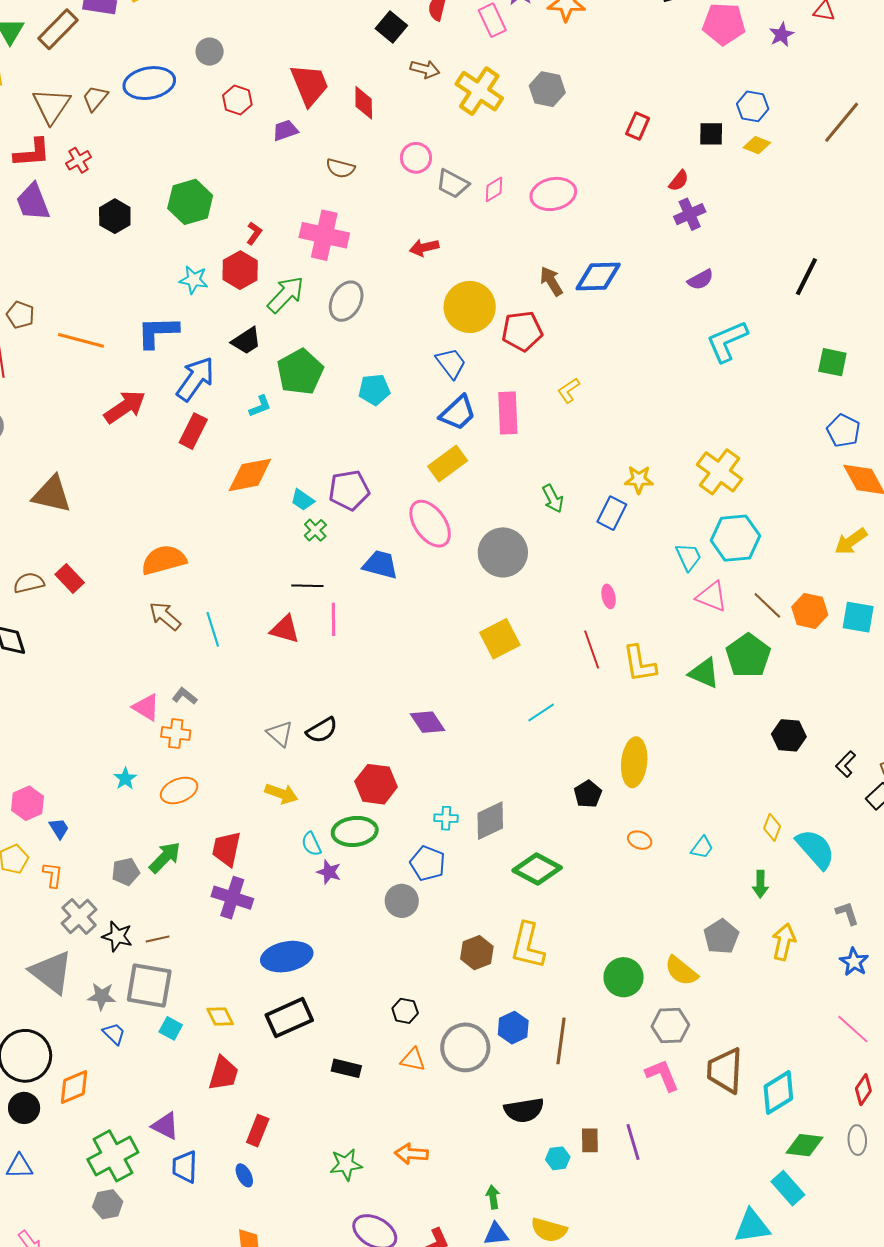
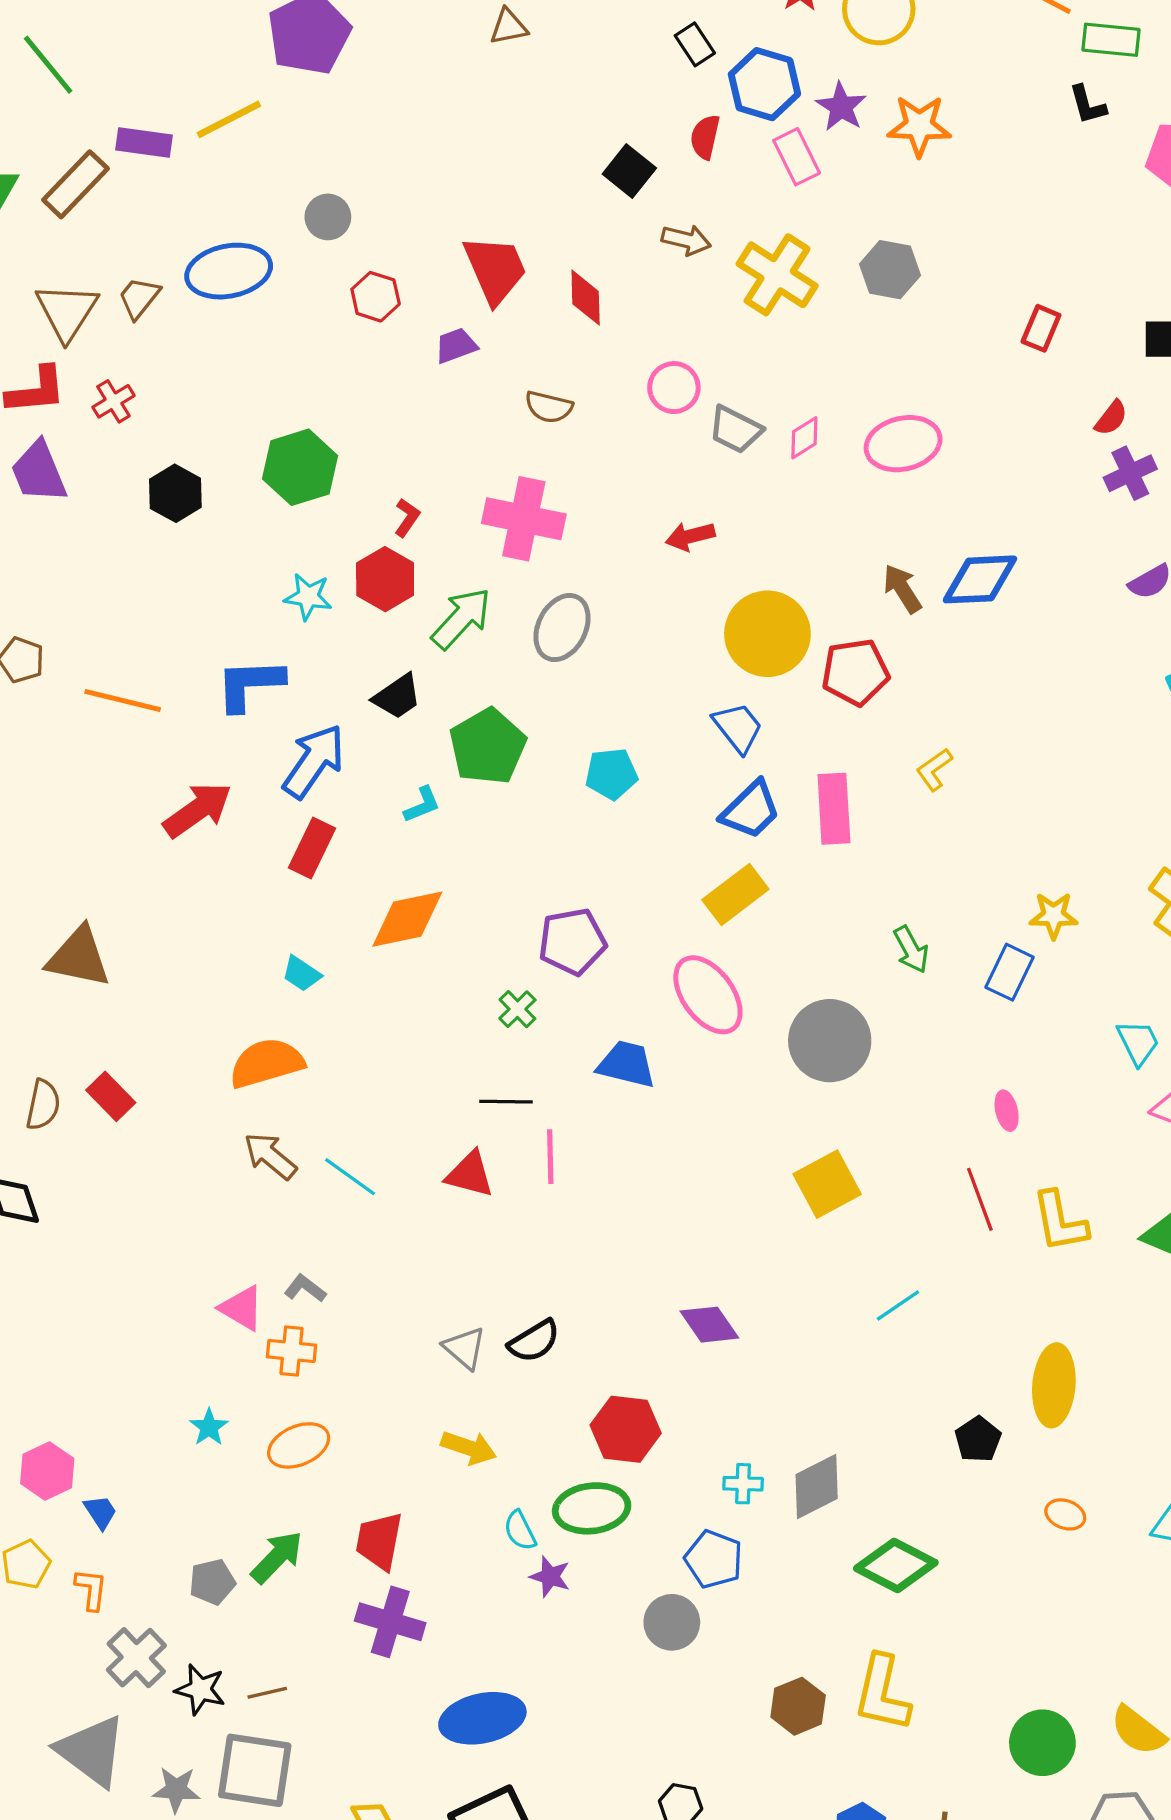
cyan trapezoid: (302, 500) -> (301, 974), moved
brown semicircle: (29, 583) -> (43, 1105), turned 116
cyan line: (213, 629) -> (350, 1177), turned -36

